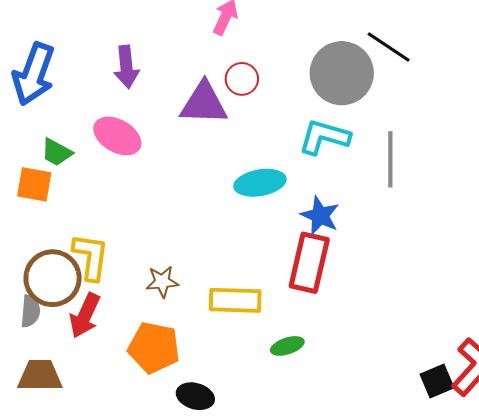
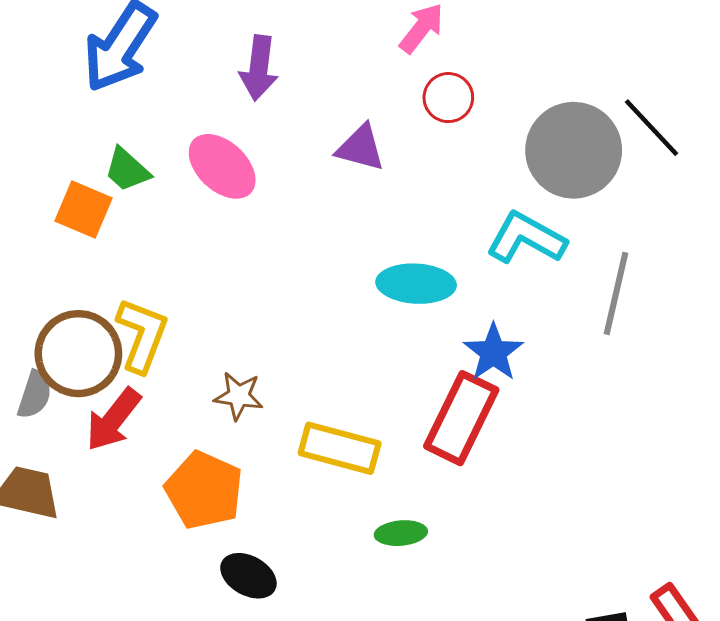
red circle: (242, 79) -> (448, 98), moved
purple triangle: (204, 103) -> (360, 148), size x0.7

